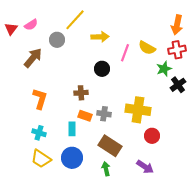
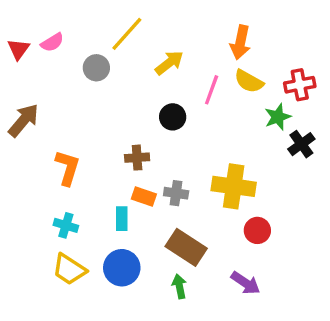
orange arrow: (177, 25) -> (240, 42), moved
yellow arrow: (100, 37) -> (169, 63), turned -36
brown arrow: (33, 58) -> (24, 120), moved

